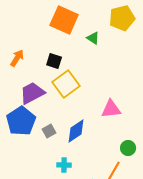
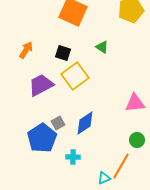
green triangle: (93, 38) -> (102, 47), moved
pink triangle: (111, 109) -> (135, 103), moved
blue pentagon: (21, 121) -> (42, 138), moved

